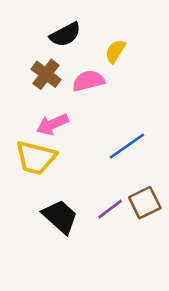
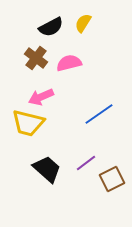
yellow semicircle: (115, 51) -> (83, 23), moved
brown square: (145, 203) -> (112, 179), moved

